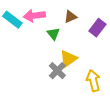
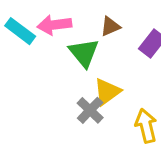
green triangle: (53, 34) -> (84, 53), size x1.5

